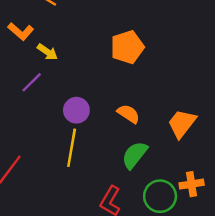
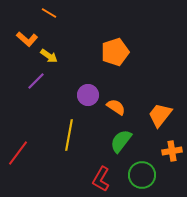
purple circle: (76, 110) -> (88, 95), moved
orange cross: (192, 184) -> (172, 151), moved

